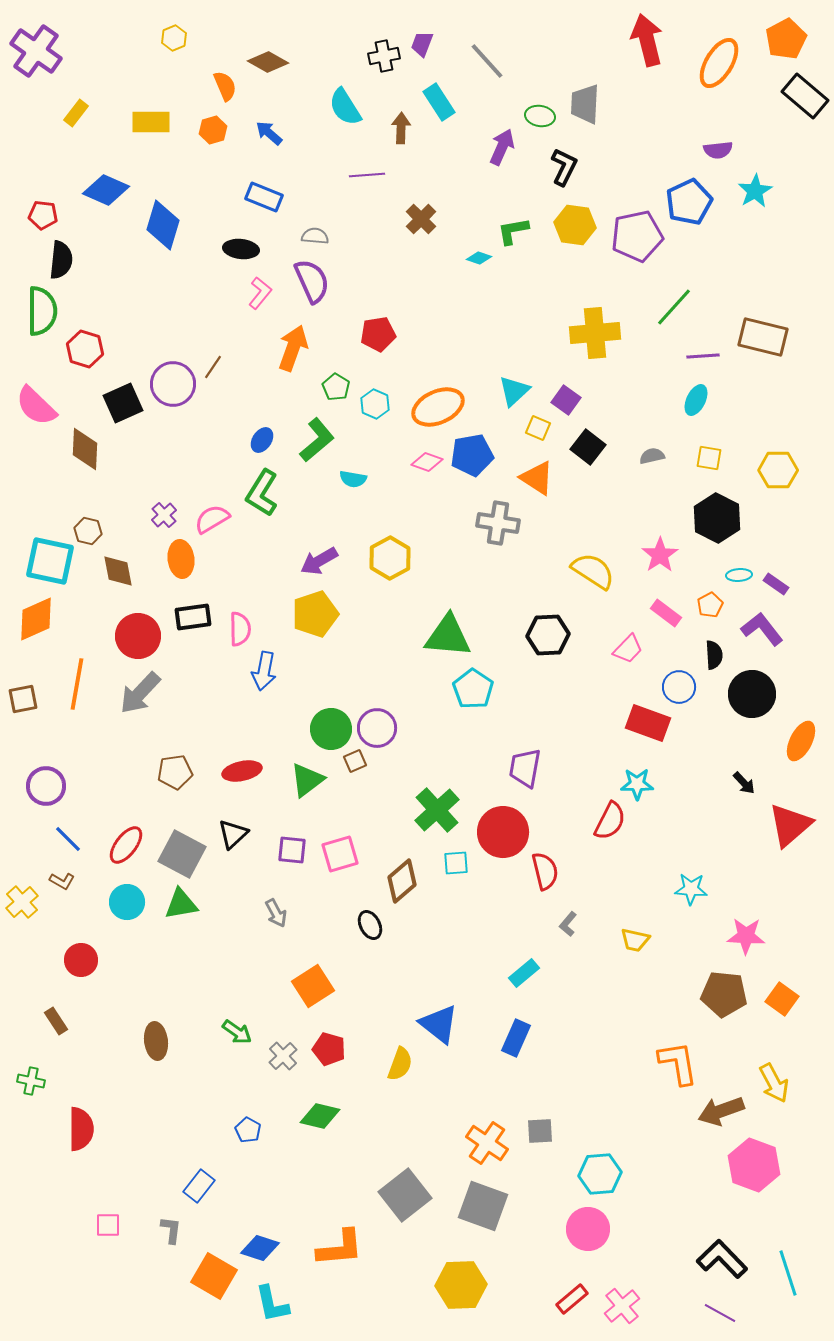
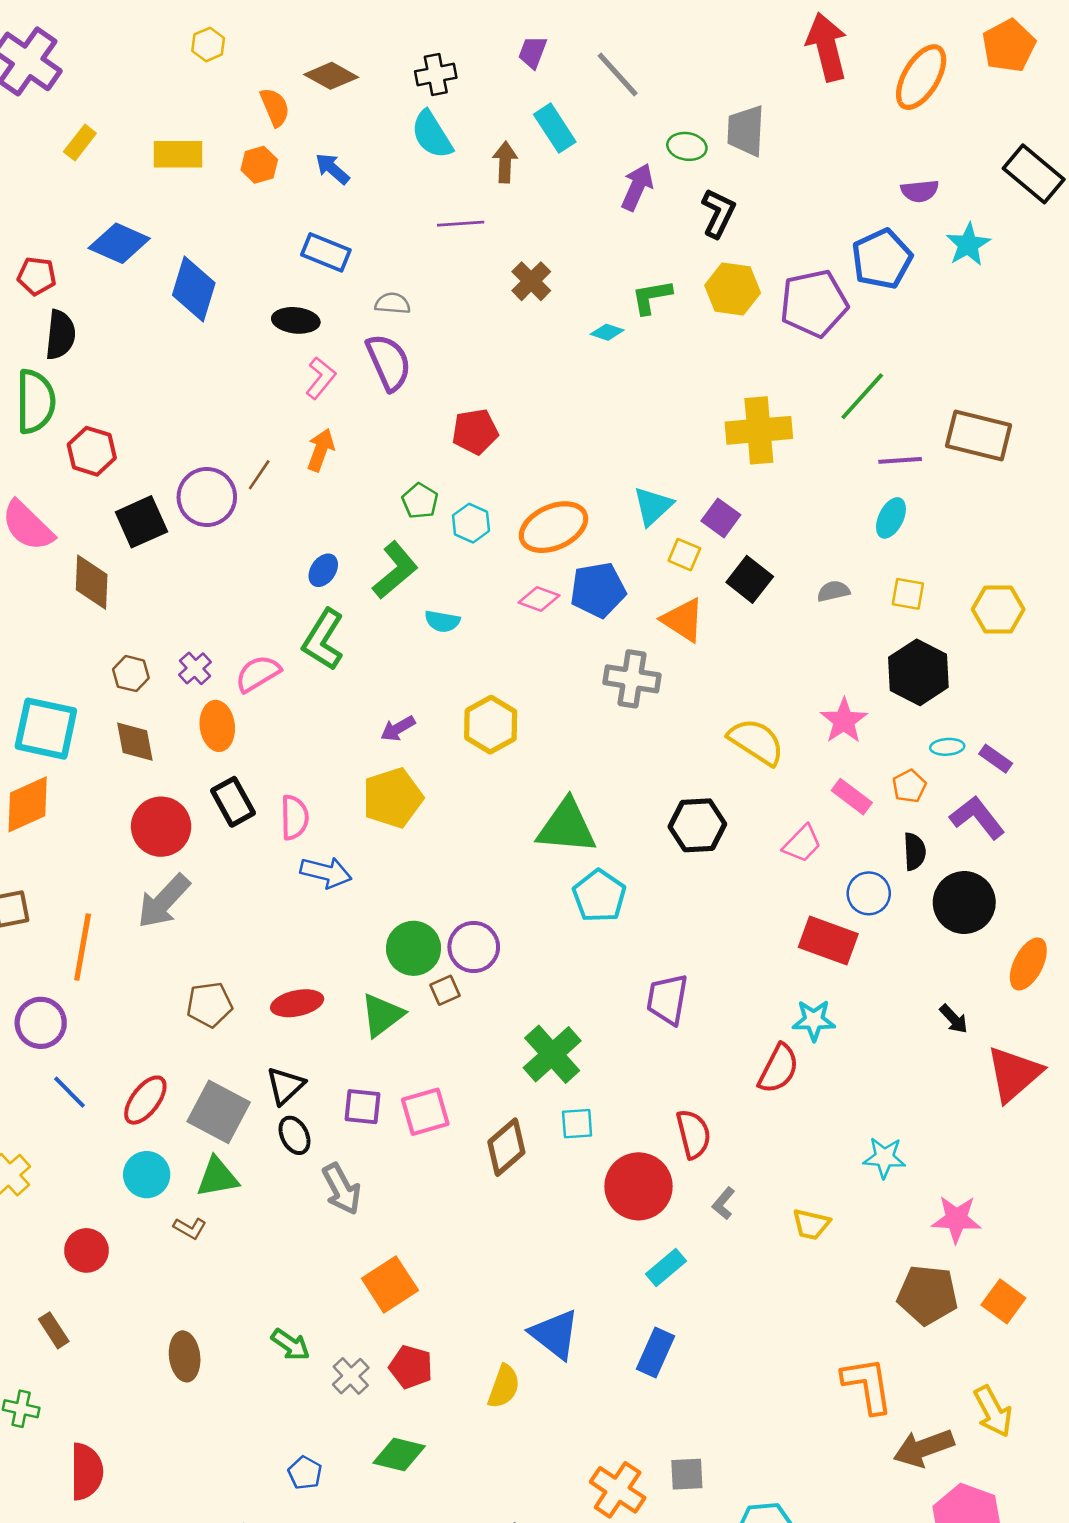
black cross: (384, 56) -> (436, 74), moved
black rectangle: (805, 96) -> (1034, 174), moved
orange arrow: (293, 348) -> (321, 450), moved, size x0.7
brown hexagon: (88, 531) -> (131, 674), moved
purple arrow: (319, 561) -> (398, 729), size x0.7
black rectangle: (193, 617) -> (233, 802), turned 69
blue arrow: (264, 671) -> (326, 872), turned -87
orange line: (77, 684) -> (83, 947), moved
red circle: (503, 832) -> (639, 1186), moved
brown L-shape: (62, 881) -> (190, 1228), moved
gray arrow: (276, 913) -> (342, 1189), size x1.4
black ellipse: (370, 925) -> (294, 1135), moved

